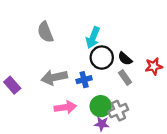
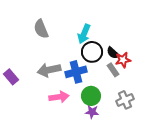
red star: (154, 66) -> (123, 60), moved
blue cross: (84, 80) -> (76, 72), size x1.5
gray cross: (118, 111) -> (125, 100), moved

